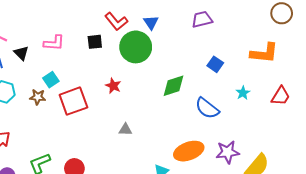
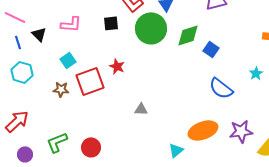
blue square: (215, 64) -> (211, 49), moved
red star: (113, 86) -> (117, 66), moved
green diamond: (173, 86) -> (188, 35), moved
brown star: (38, 97) -> (61, 89), moved

